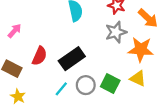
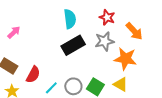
red semicircle: (39, 56) -> (33, 75), moved
black rectangle: (72, 59) -> (73, 45), moved

